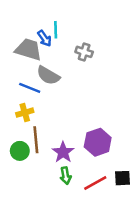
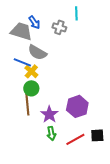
cyan line: (56, 30) -> (76, 13), moved
gray cross: (84, 52) -> (59, 27), moved
yellow cross: (25, 113) -> (31, 71), moved, turned -32
green circle: (20, 151) -> (31, 88), moved

